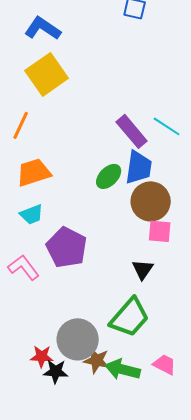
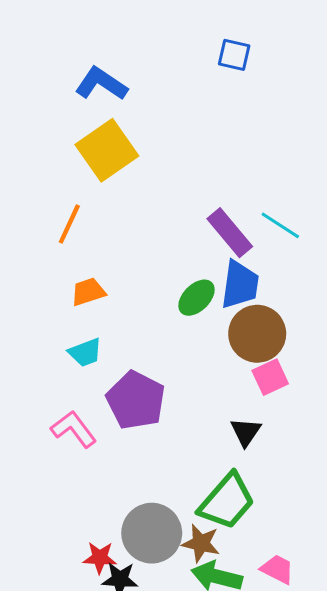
orange trapezoid: (34, 172) -> (88, 292), size x0.7
pink square: (160, 231) -> (270, 377), turned -30
brown star: (97, 360) -> (201, 543), moved

